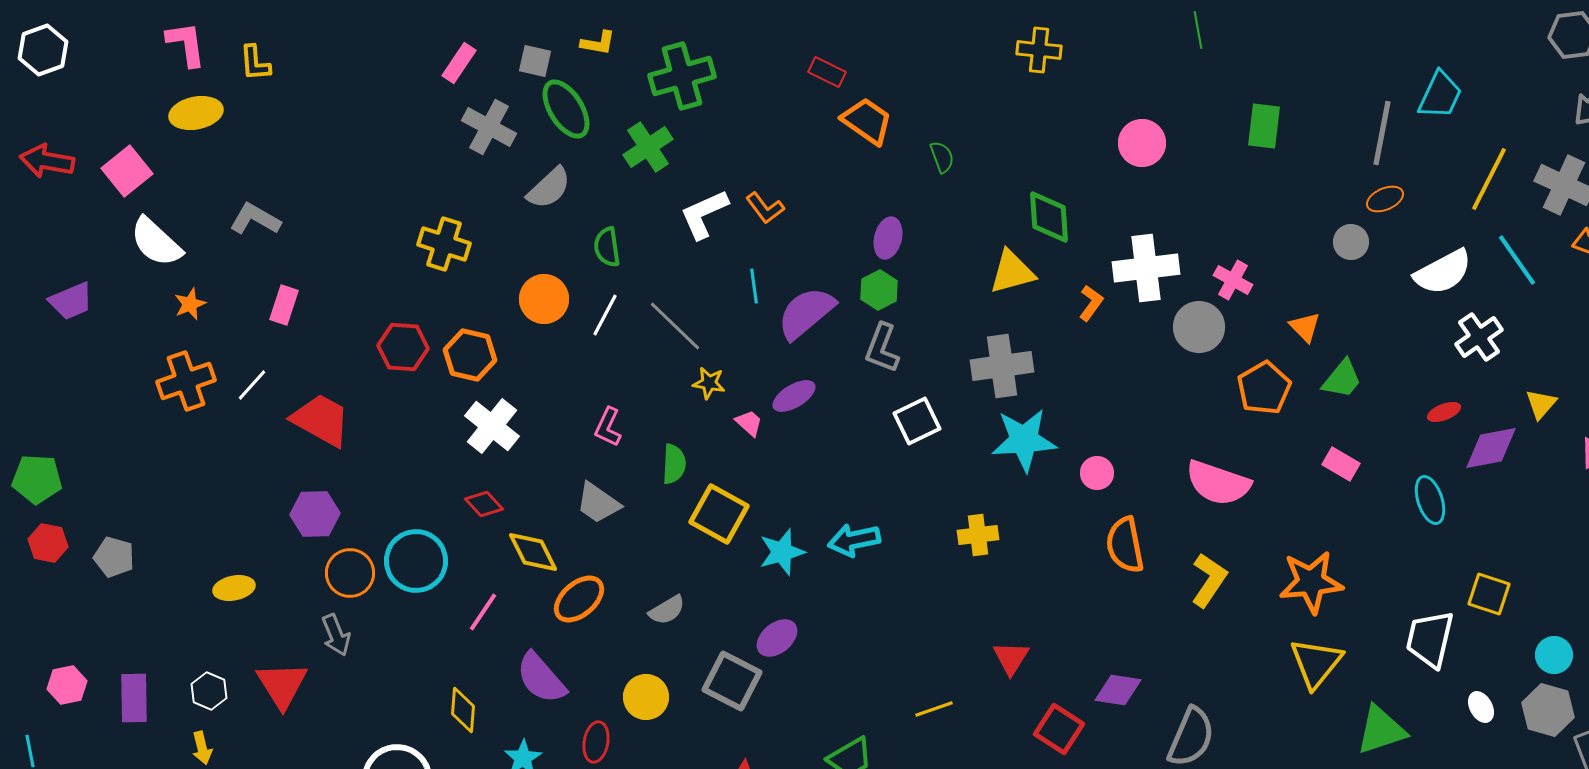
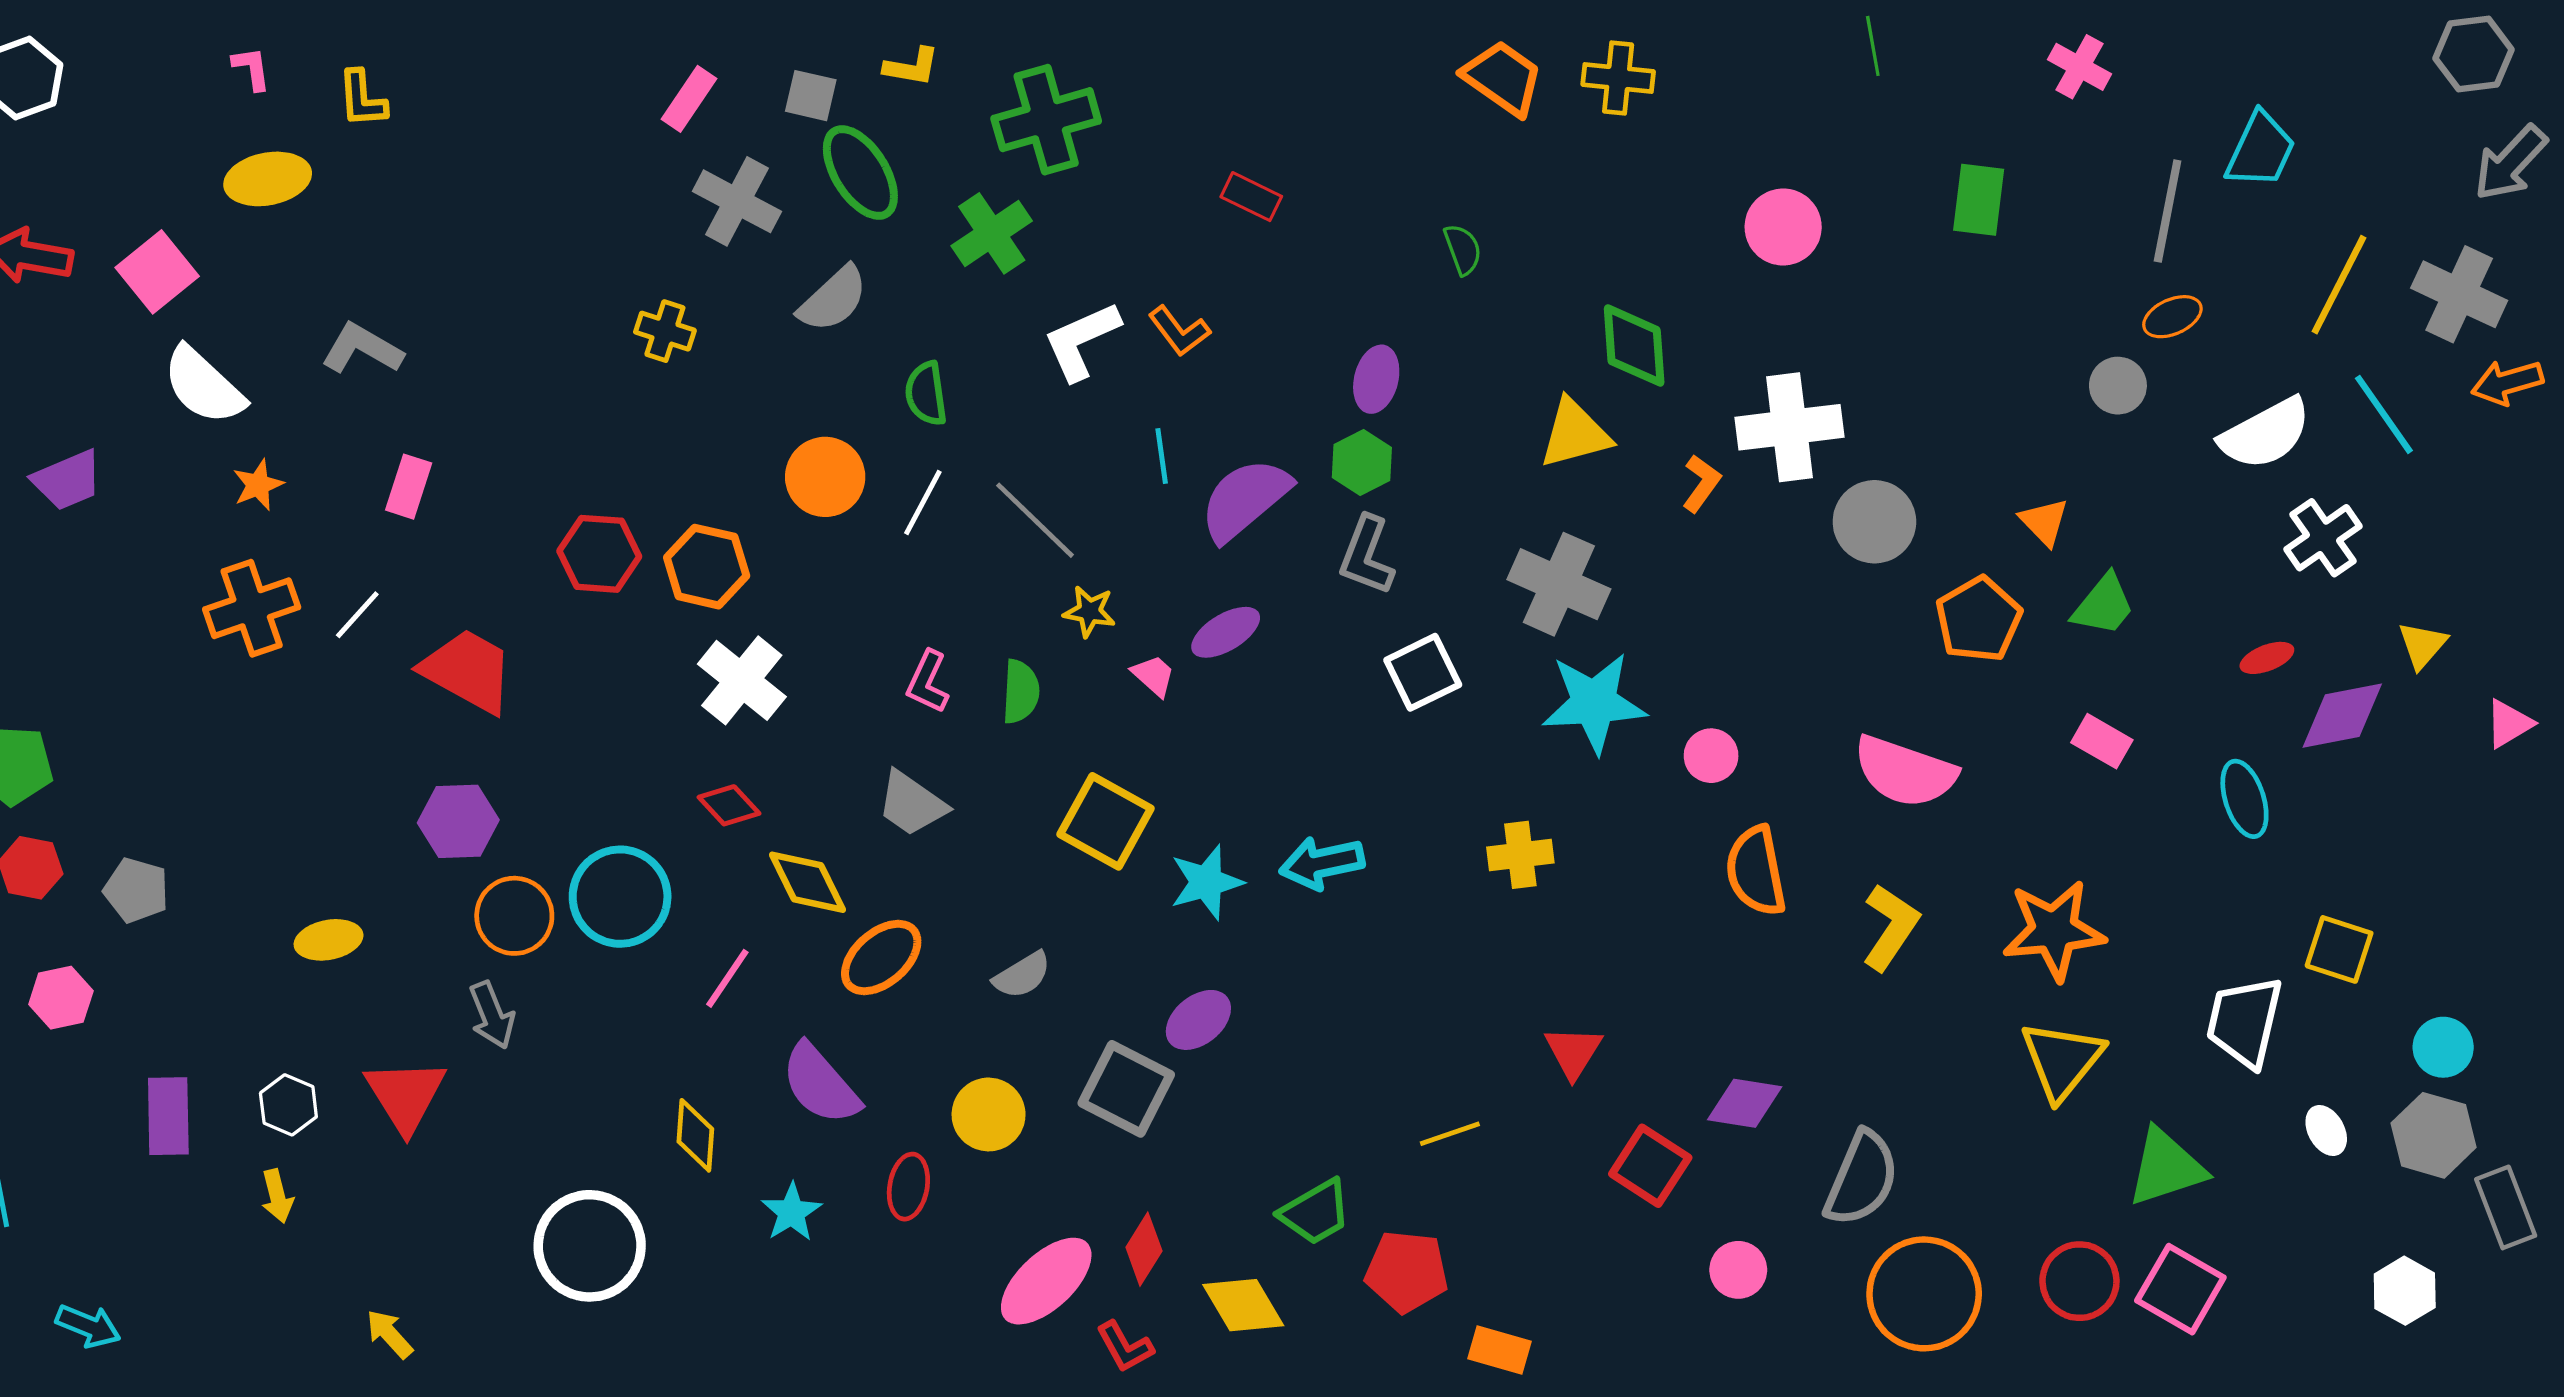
pink L-shape: (186, 44) -> (252, 68), size x0.6
red rectangle: (827, 72) -> (1251, 197), moved
orange trapezoid: (867, 121) -> (1503, 78), moved
yellow cross: (444, 244) -> (665, 331), moved, size x0.7
pink cross: (1233, 280) -> (2079, 67), moved
gray cross: (1002, 366) -> (1559, 584), turned 32
green semicircle: (674, 464) -> (1021, 692), moved
pink hexagon: (67, 685) -> (61, 998), moved

